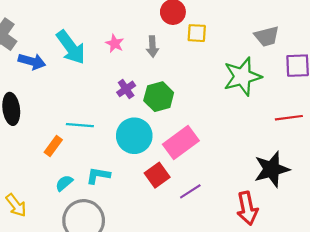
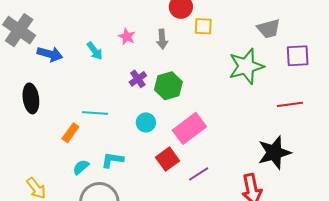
cyan arrow: (71, 47) -> (95, 51), moved, size x0.6
cyan circle: (134, 136) -> (146, 122), size x0.6

